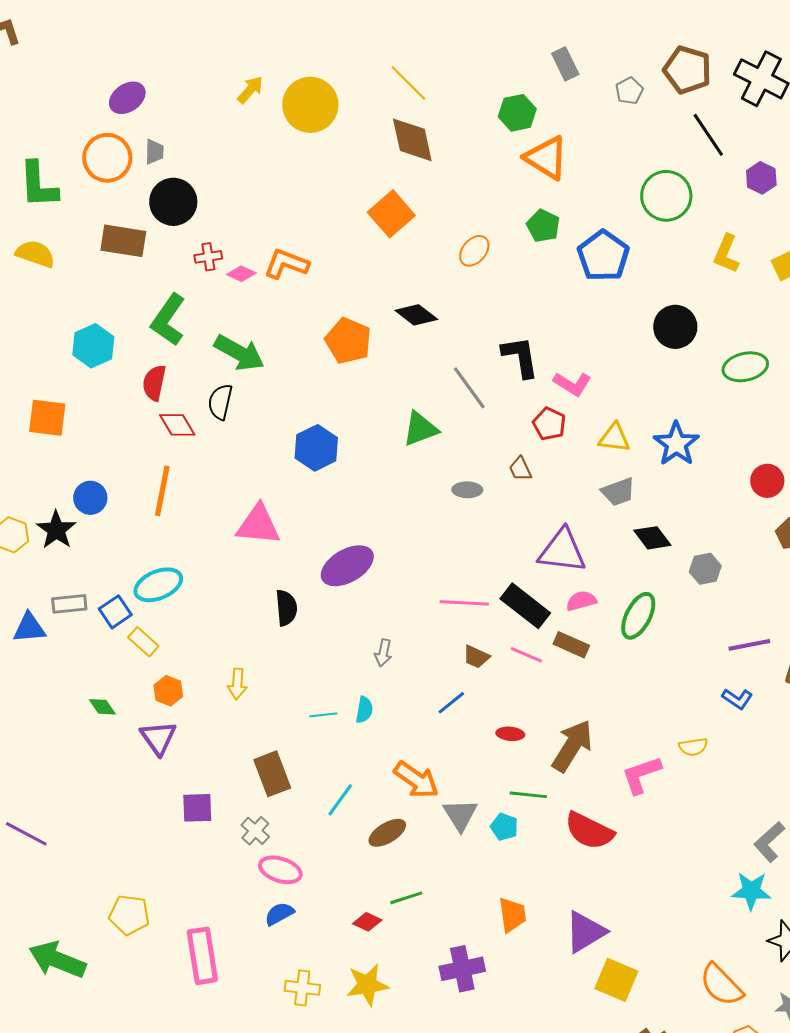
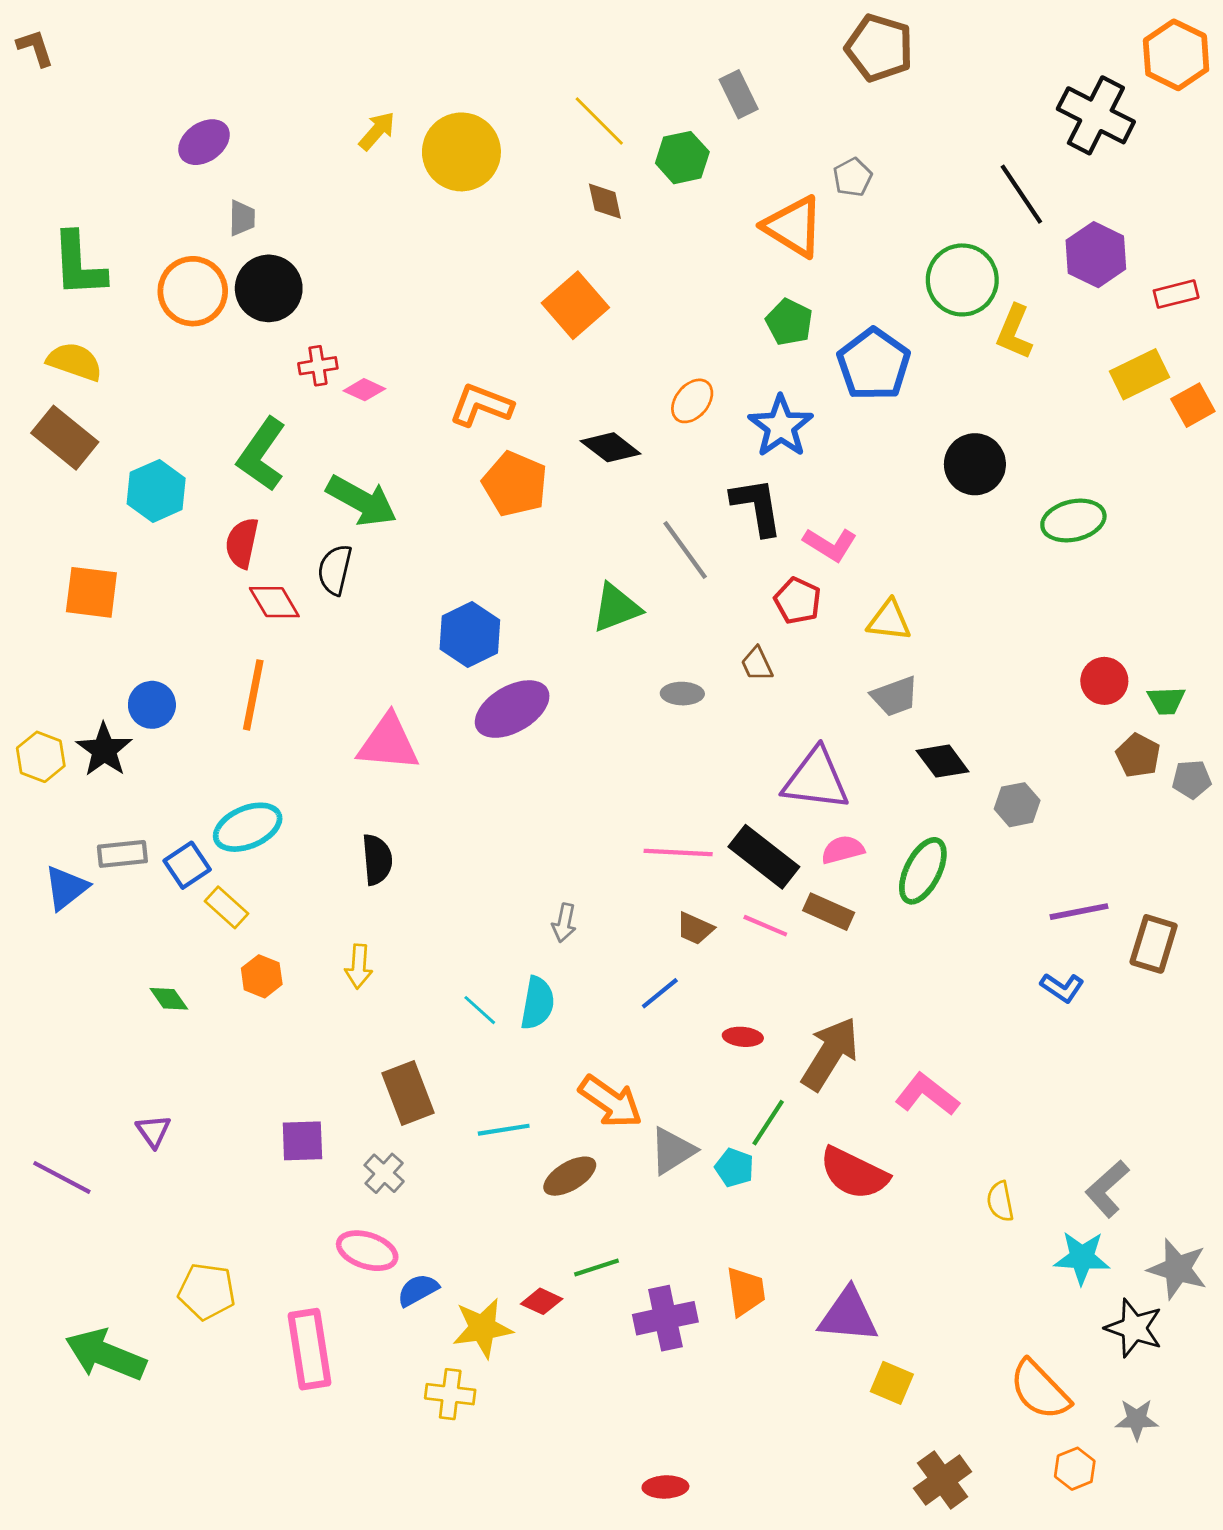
gray rectangle: (565, 64) -> (739, 94), moved
brown pentagon: (687, 70) -> (879, 48), moved
gray pentagon: (629, 91) -> (853, 177), moved
green hexagon: (517, 113) -> (682, 158), moved
brown diamond: (412, 140) -> (605, 201), size x0.6
orange circle: (107, 158) -> (193, 291), moved
purple hexagon: (761, 178) -> (1096, 255), size x1.4
brown rectangle: (123, 241) -> (65, 438), moved, turned 30
orange ellipse: (474, 251) -> (692, 401), moved
yellow L-shape: (726, 254) -> (1014, 332), moved
orange L-shape: (286, 264) -> (481, 405), moved
blue star: (676, 444) -> (781, 426), moved
purple ellipse: (347, 566) -> (512, 709), moved
black semicircle: (286, 608) -> (377, 860), moved
blue triangle: (29, 628) -> (66, 888), turned -33
cyan semicircle: (364, 710) -> (537, 1003), size x1.4
cyan line: (323, 715) -> (480, 1010), turned 48
purple triangle: (158, 738) -> (153, 1131), moved, size x0.7
yellow semicircle: (693, 747) -> (1000, 1201), moved, turned 88
pink L-shape: (641, 775) -> (927, 1094), turned 57
green line: (528, 795) -> (768, 1123), turned -63
cyan line: (340, 800) -> (504, 1130), turned 45
gray triangle: (460, 815) -> (672, 1151), turned 30
pink ellipse: (280, 870) -> (367, 1251), moved
purple triangle: (585, 932) -> (848, 1315), turned 36
purple cross: (462, 969) -> (665, 1318), moved
yellow square: (616, 980) -> (892, 1383), size x0.7
yellow star: (367, 985) -> (483, 1328), moved

